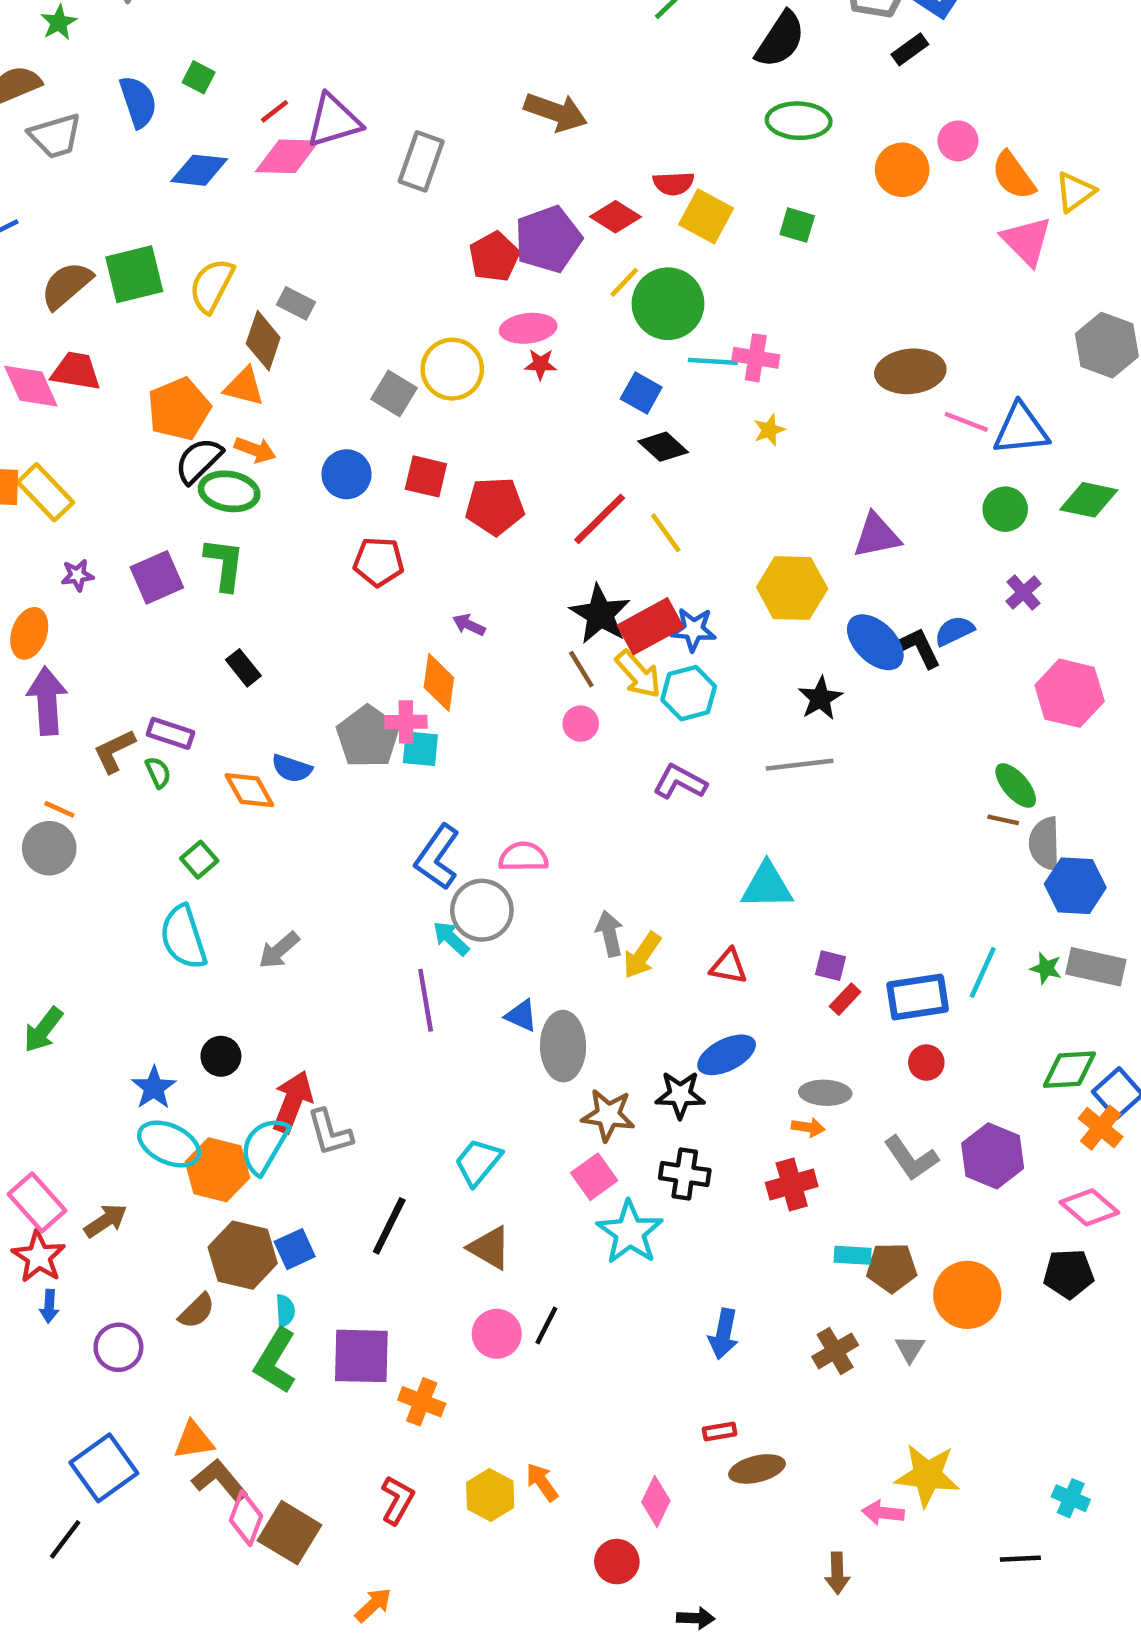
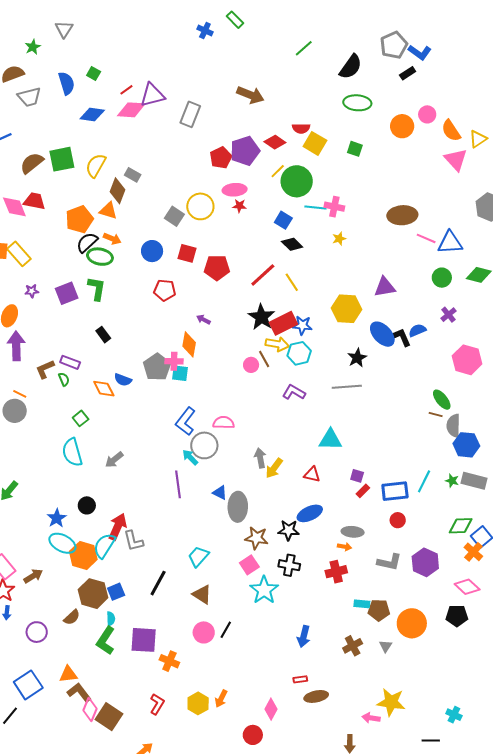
brown line: (581, 669) -> (264, 359), moved
yellow arrow: (638, 674) -> (277, 344), turned -40
gray L-shape: (911, 1158) -> (389, 562), turned -45
orange arrow: (542, 1482) -> (221, 699), turned -120

